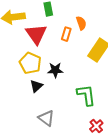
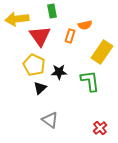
orange semicircle: (81, 23) -> (85, 25), turned 96
green L-shape: (86, 95) -> (90, 81), moved

